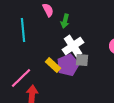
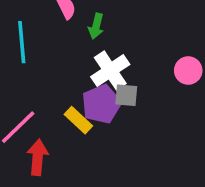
yellow rectangle: (53, 65) -> (78, 120), moved

